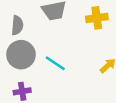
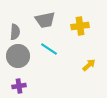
cyan line: (55, 63) -> (49, 49), moved

